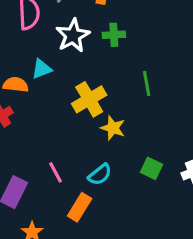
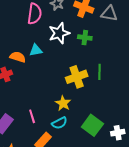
yellow cross: (89, 99) -> (77, 77), moved
yellow star: (113, 128) -> (63, 103), moved
green square: (152, 168) -> (92, 125), size x1.5

